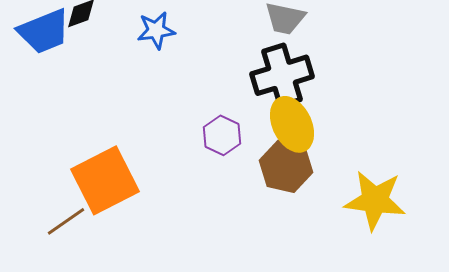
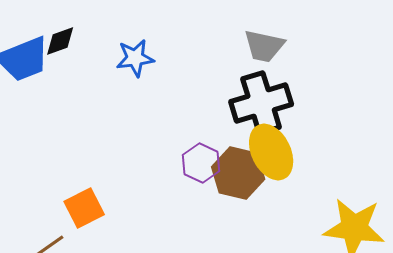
brown hexagon: (286, 166) -> (238, 173), moved
orange square: (105, 180) -> (84, 208), size x0.6

